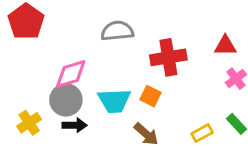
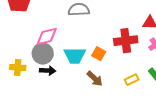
red cross: (168, 57) -> (126, 41), moved
yellow cross: (29, 123) -> (18, 67), turned 35

